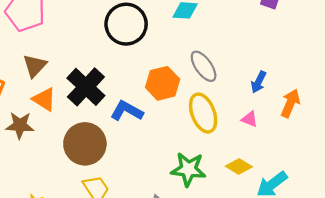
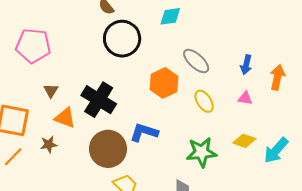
brown triangle: (35, 66) -> (51, 91), size x0.7
blue L-shape: (127, 111) -> (144, 132), moved
yellow ellipse: (203, 113) -> (204, 101), size x0.7
brown star: (20, 125) -> (49, 144), size x0.7

